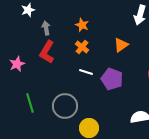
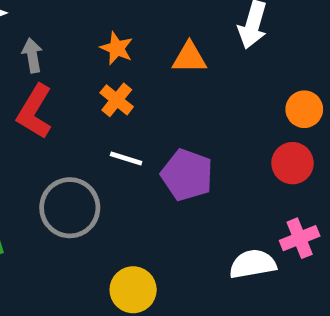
orange triangle: (121, 45) -> (189, 58), moved, turned 35
gray circle: (65, 106) -> (70, 208), moved

